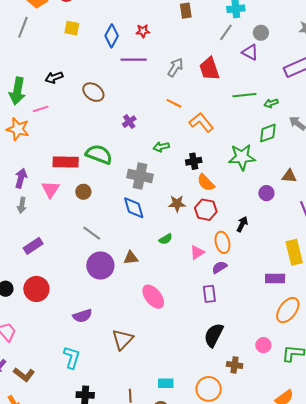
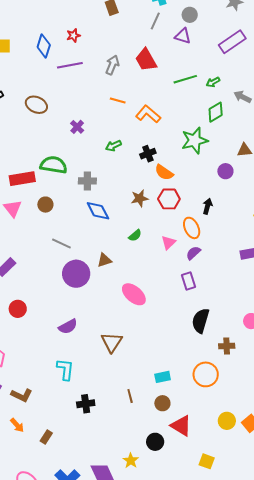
gray cross: (140, 176) -> (87, 181), moved, size x0.7
red circle: (36, 289) -> (18, 309), size x0.7

